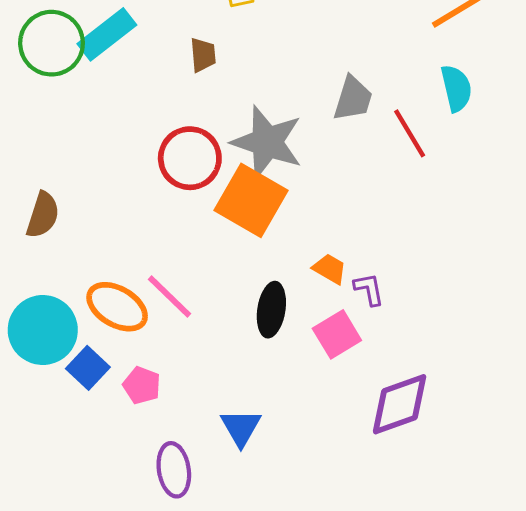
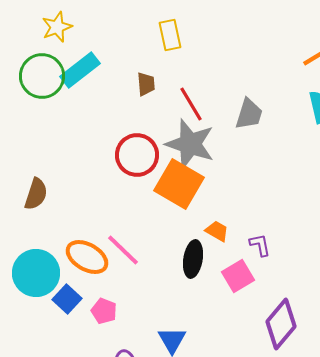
red line: (410, 133) -> (191, 104), moved
orange trapezoid: (330, 269) -> (217, 231), moved
purple diamond: (400, 404) -> (281, 324), turned -30

